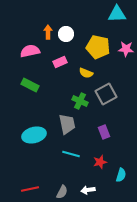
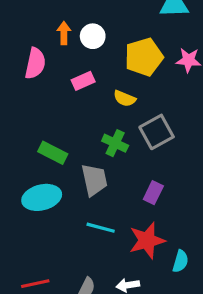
yellow pentagon: (98, 47) -> (144, 57), turned -30
pink semicircle: (30, 51) -> (35, 63), turned 114
green rectangle: (30, 85) -> (53, 153), moved
purple rectangle: (104, 132) -> (153, 193), turned 48
red star: (100, 162) -> (147, 240), size x1.6

